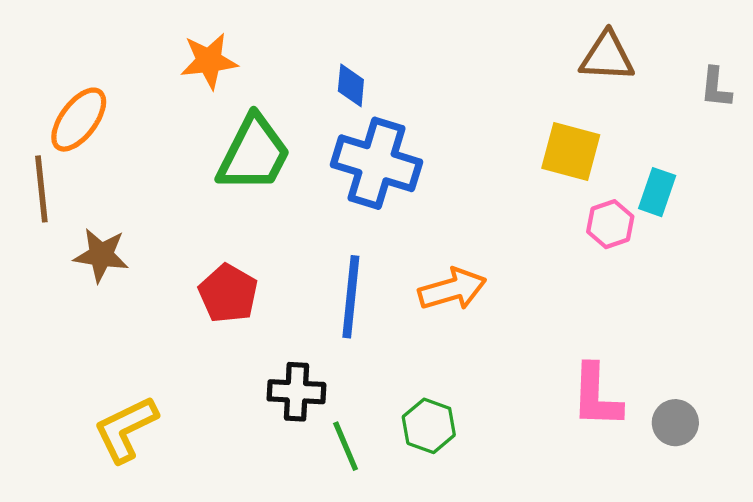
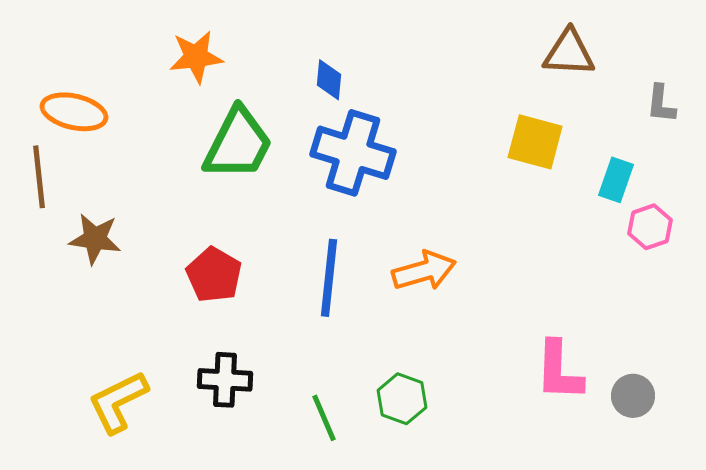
gray L-shape: (716, 88) -> (661, 104), moved
orange ellipse: (79, 120) -> (74, 112), turned 66
pink hexagon: (610, 224) -> (650, 227), moved
black cross: (296, 392) -> (225, 380), moved

